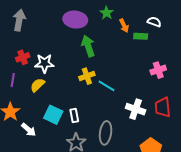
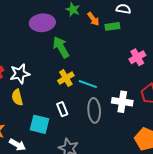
yellow semicircle: (37, 85) -> (17, 97), turned -49
white rectangle: (74, 116) -> (62, 109), moved
gray ellipse: (106, 133) -> (94, 110), moved

